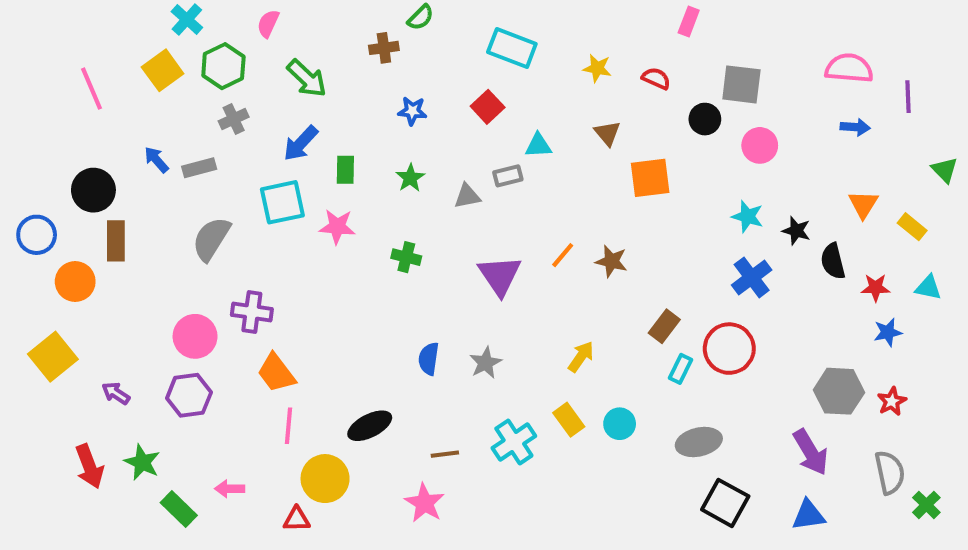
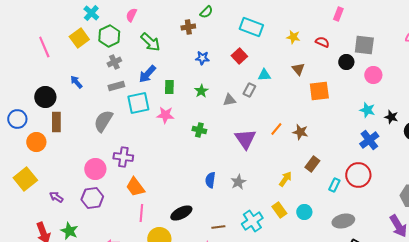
gray rectangle: (199, 168) -> (116, 86), moved
gray rectangle: (508, 176) -> (249, 90), turned -48
brown rectangle: (664, 326) -> (312, 164), moved

